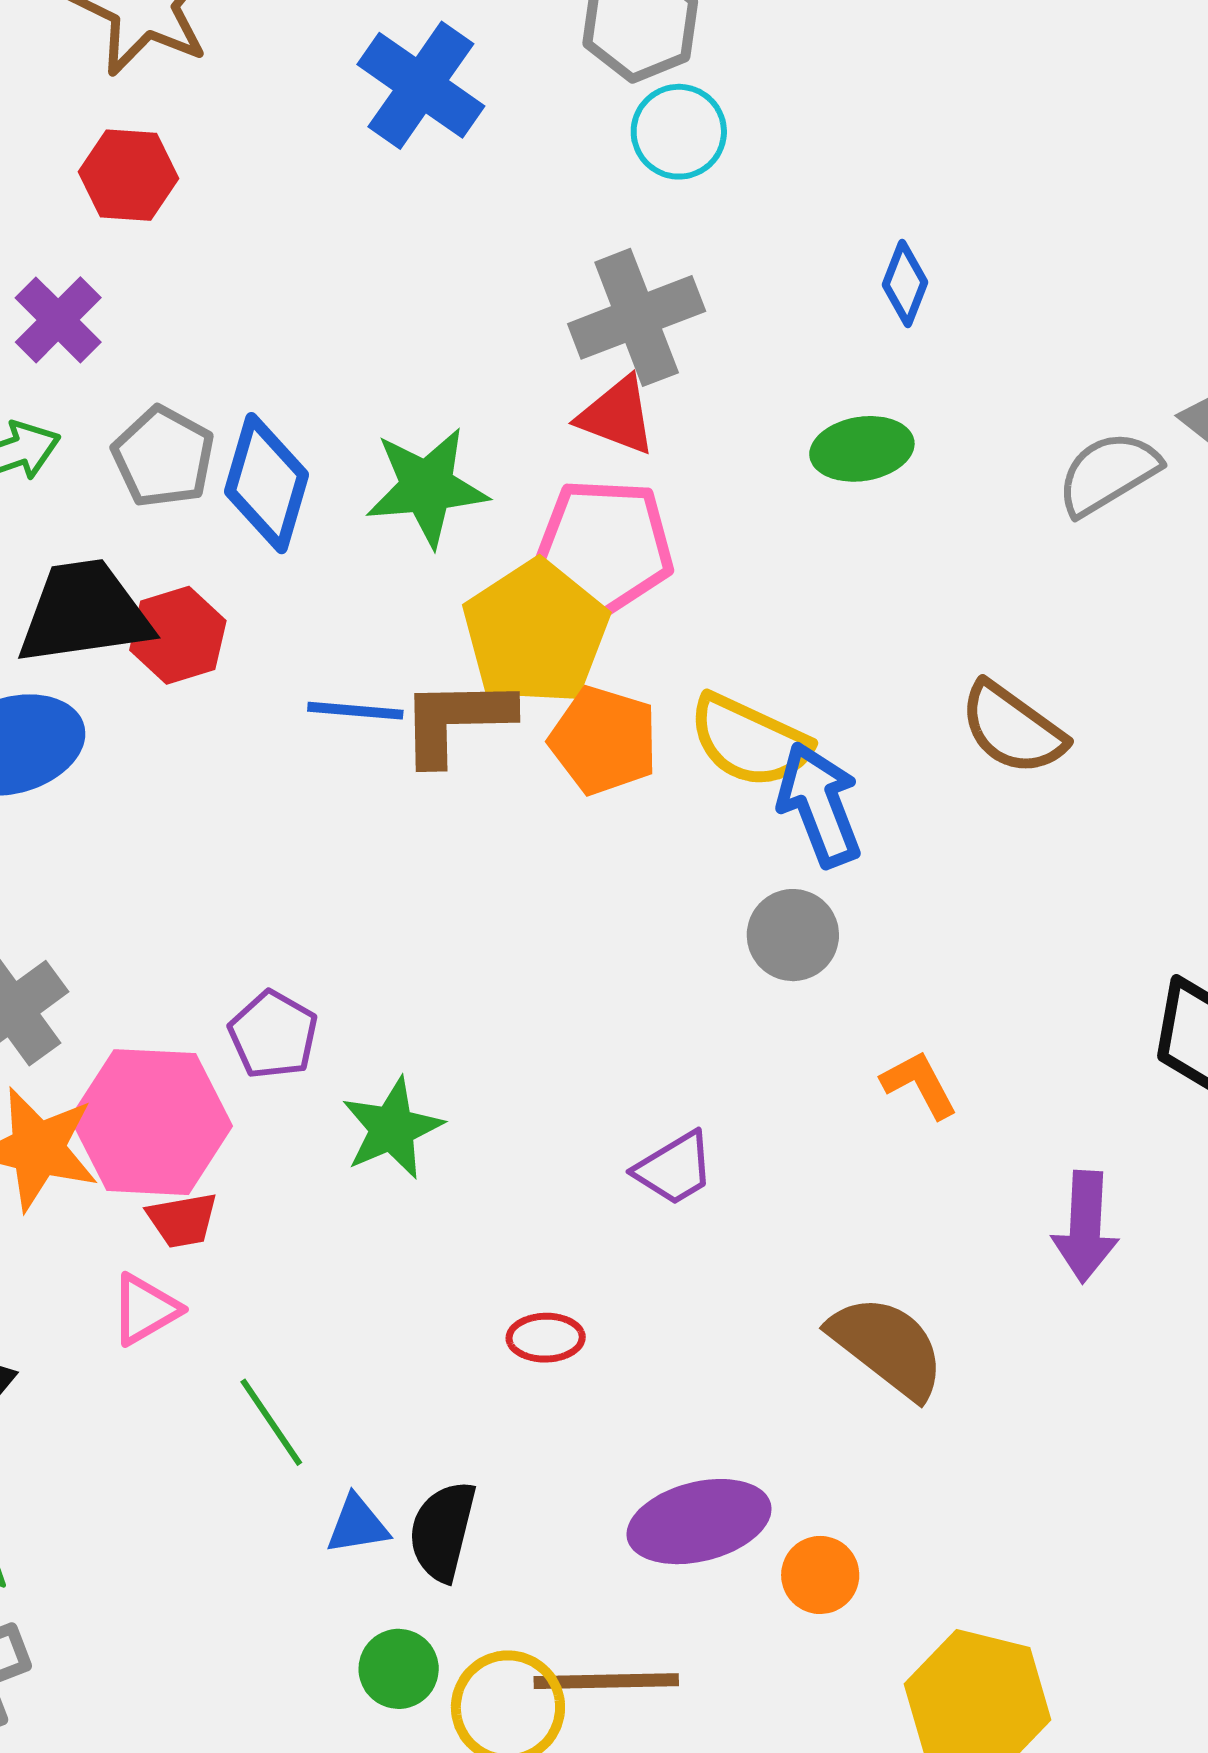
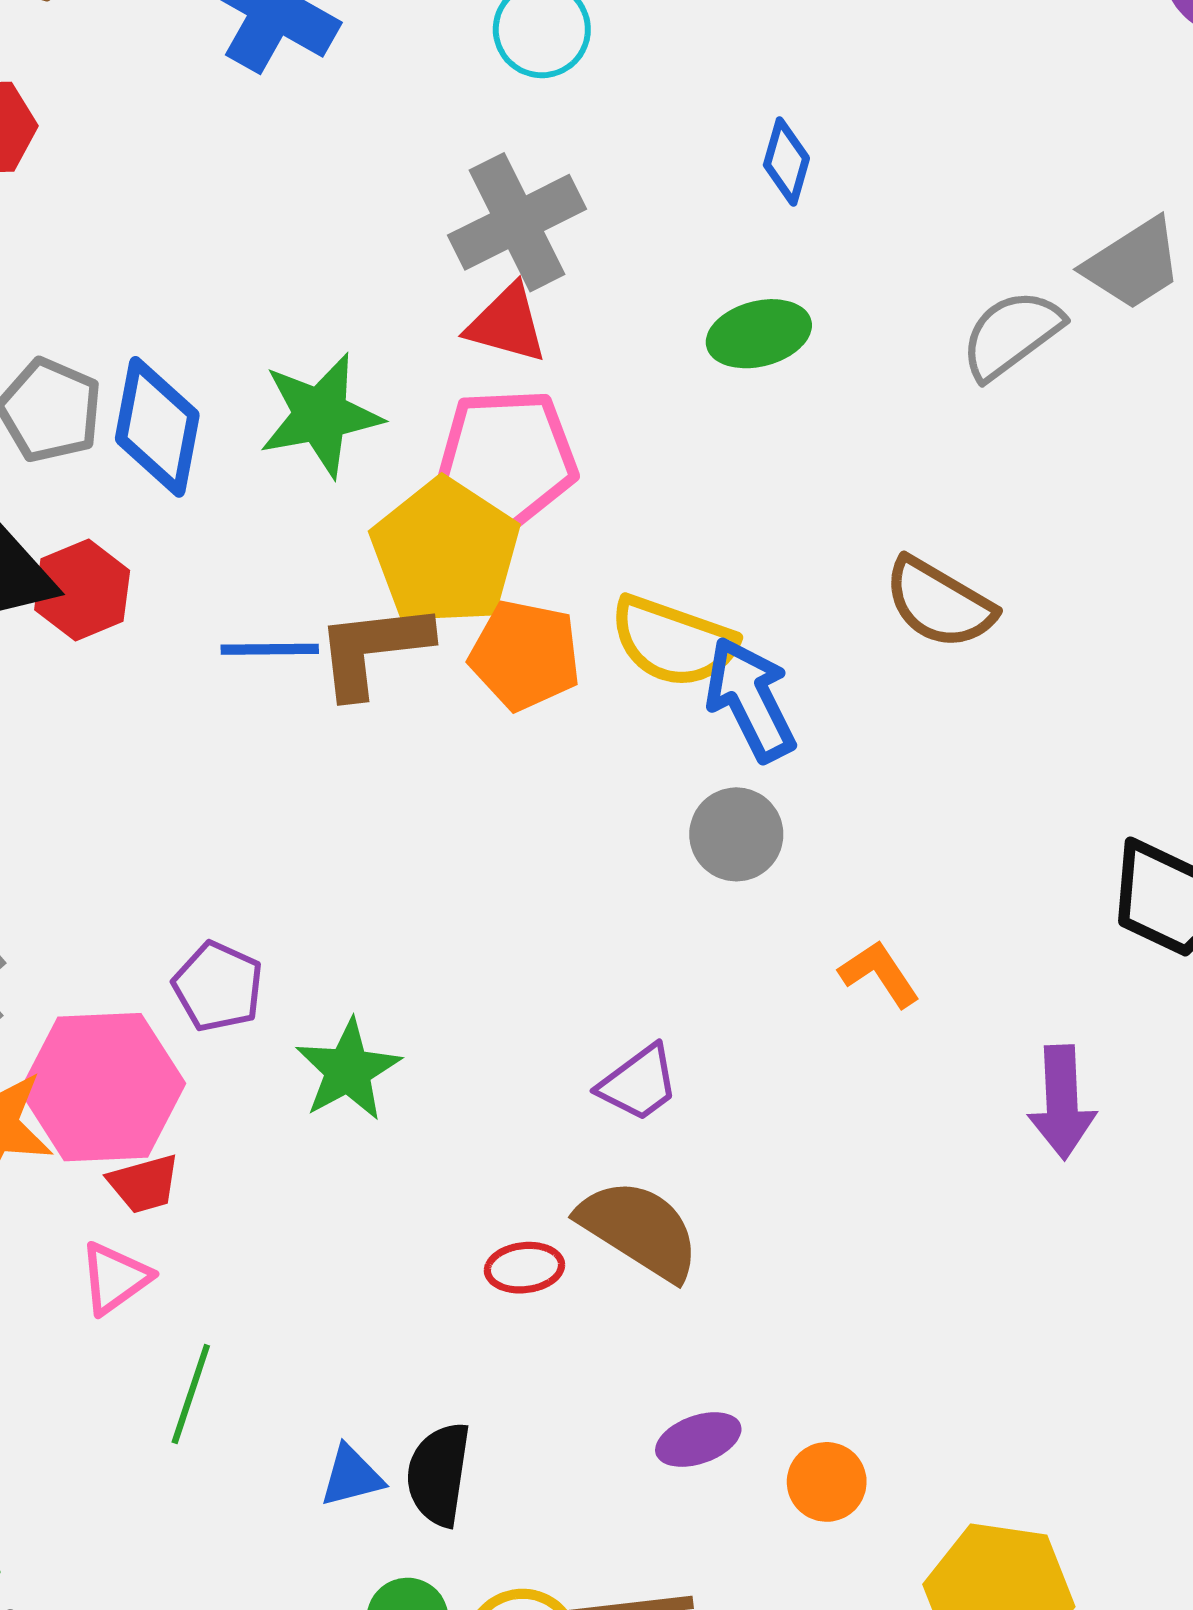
brown semicircle: (887, 1347) -> (639, 1229), moved
green line: (271, 1422) -> (191, 1394), moved, turned 58
purple ellipse: (699, 1522) -> (698, 1440), size x0.6

